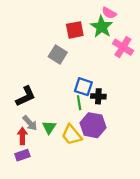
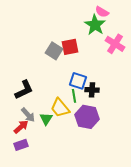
red square: (75, 30) -> (70, 47), moved
yellow trapezoid: (72, 135) -> (60, 108), moved
red arrow: (22, 136) -> (21, 127), turned 49

